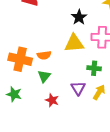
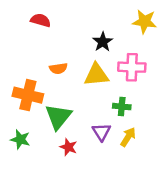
orange semicircle: (44, 55) -> (58, 68), moved
green triangle: (44, 76) -> (58, 117), size x1.6

